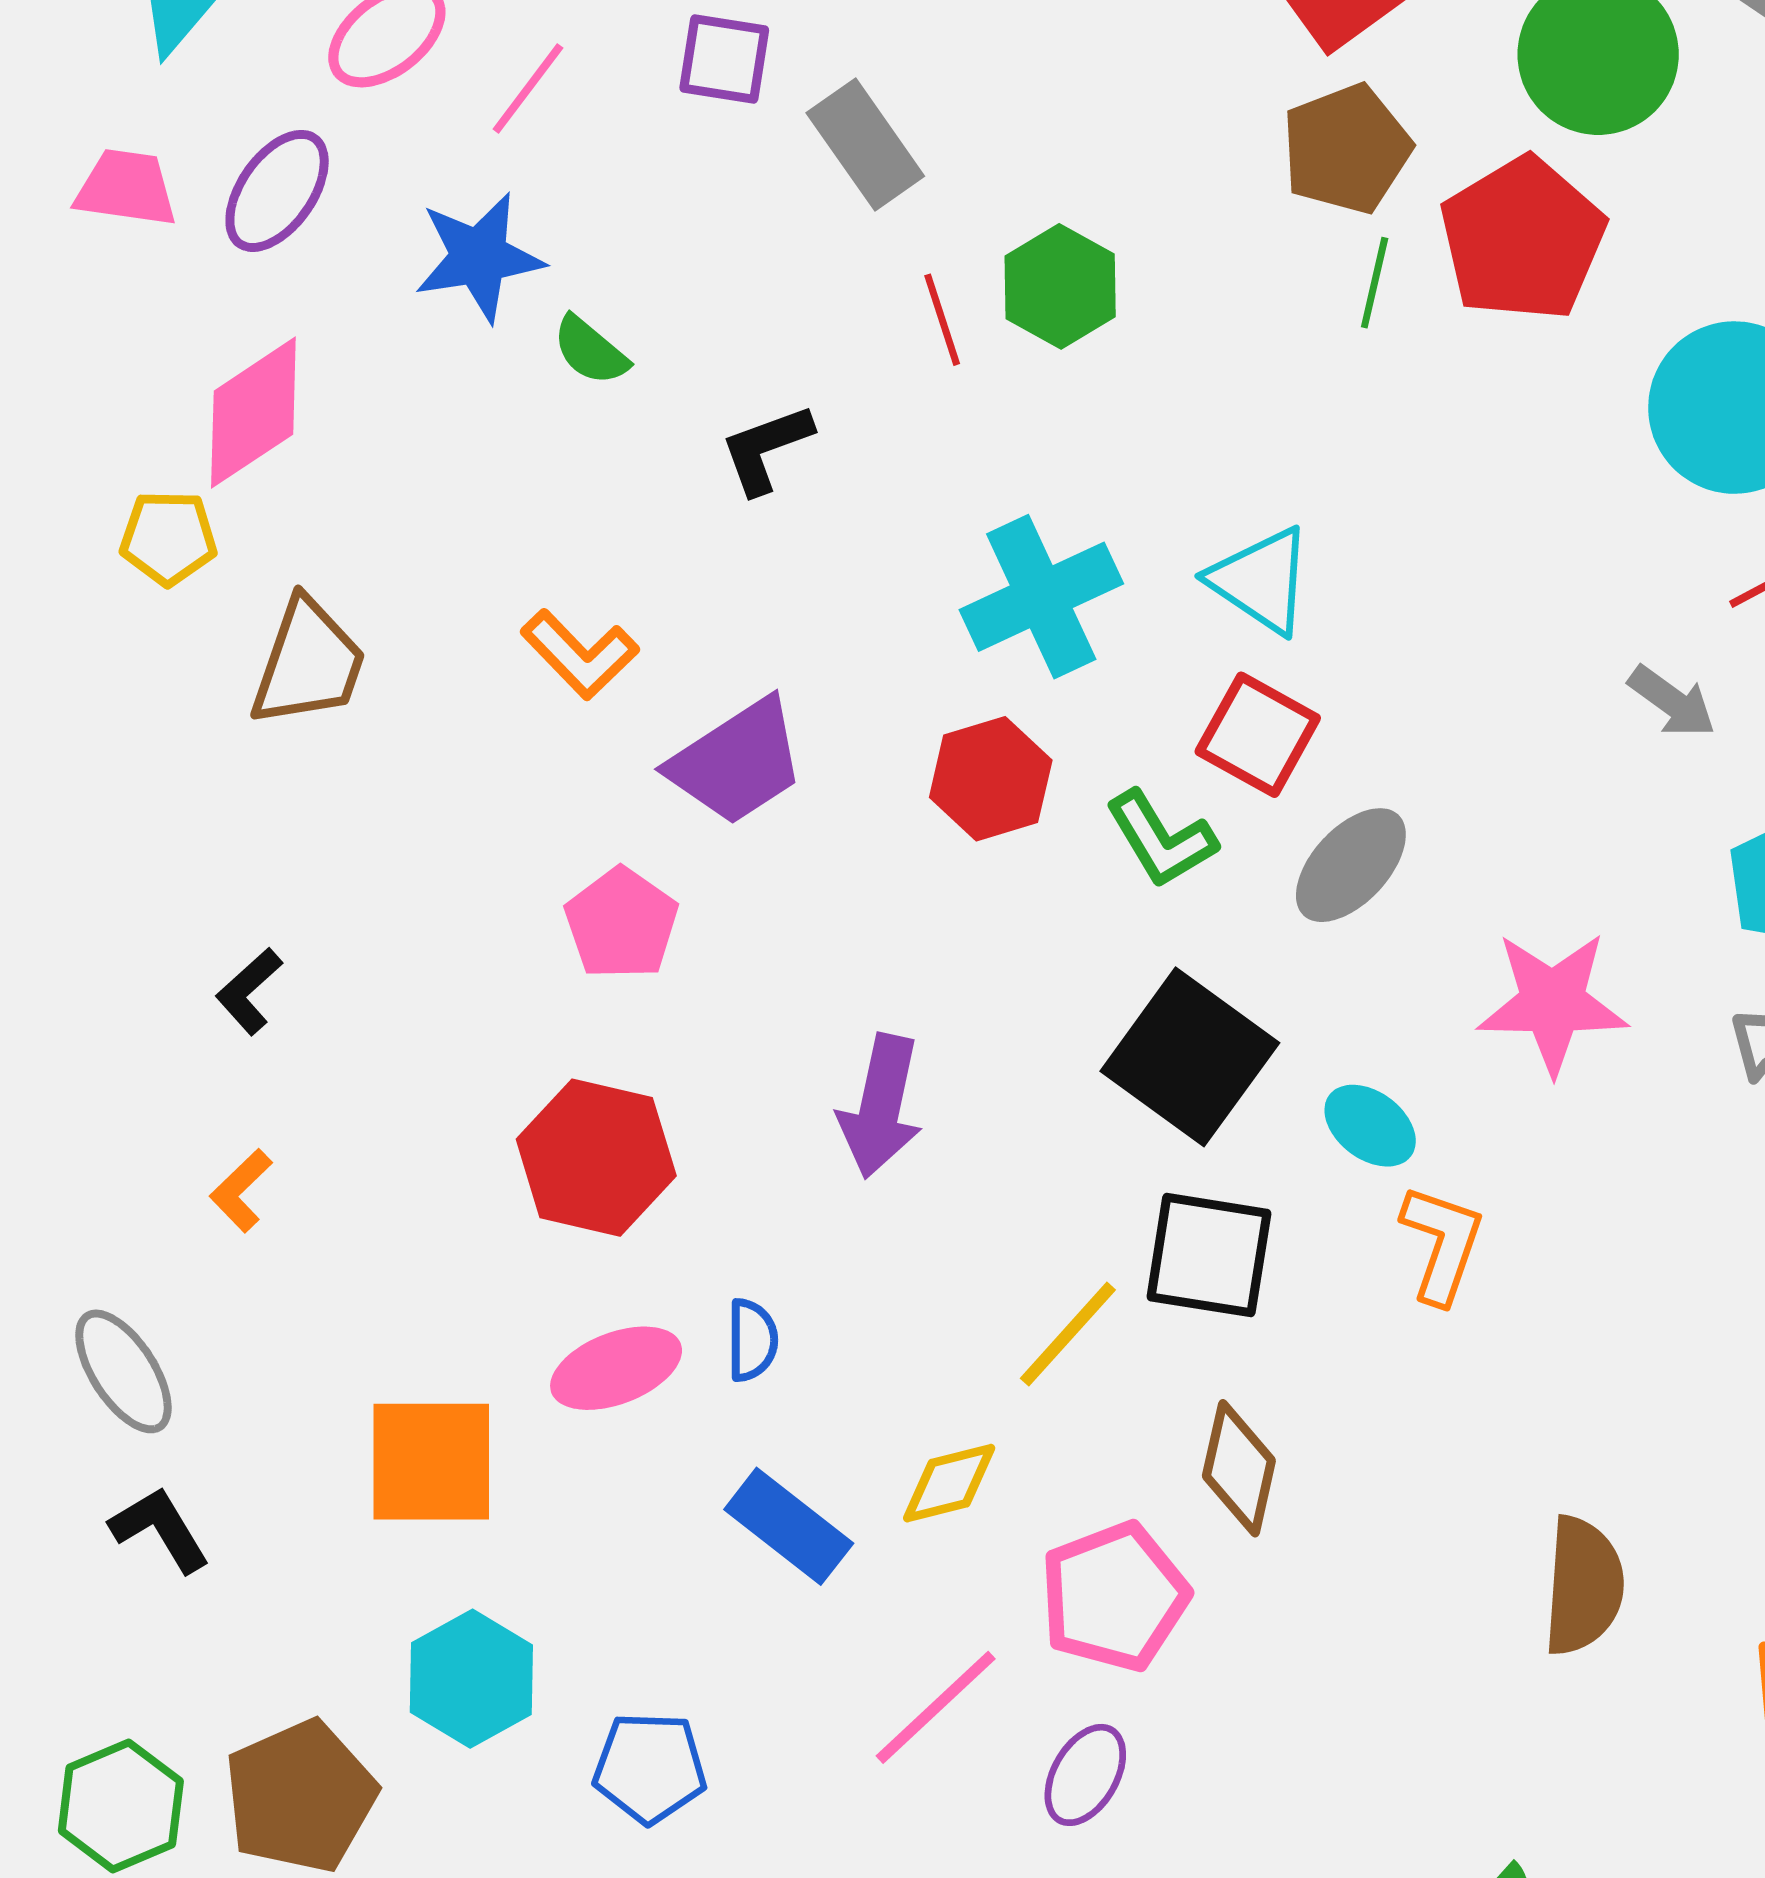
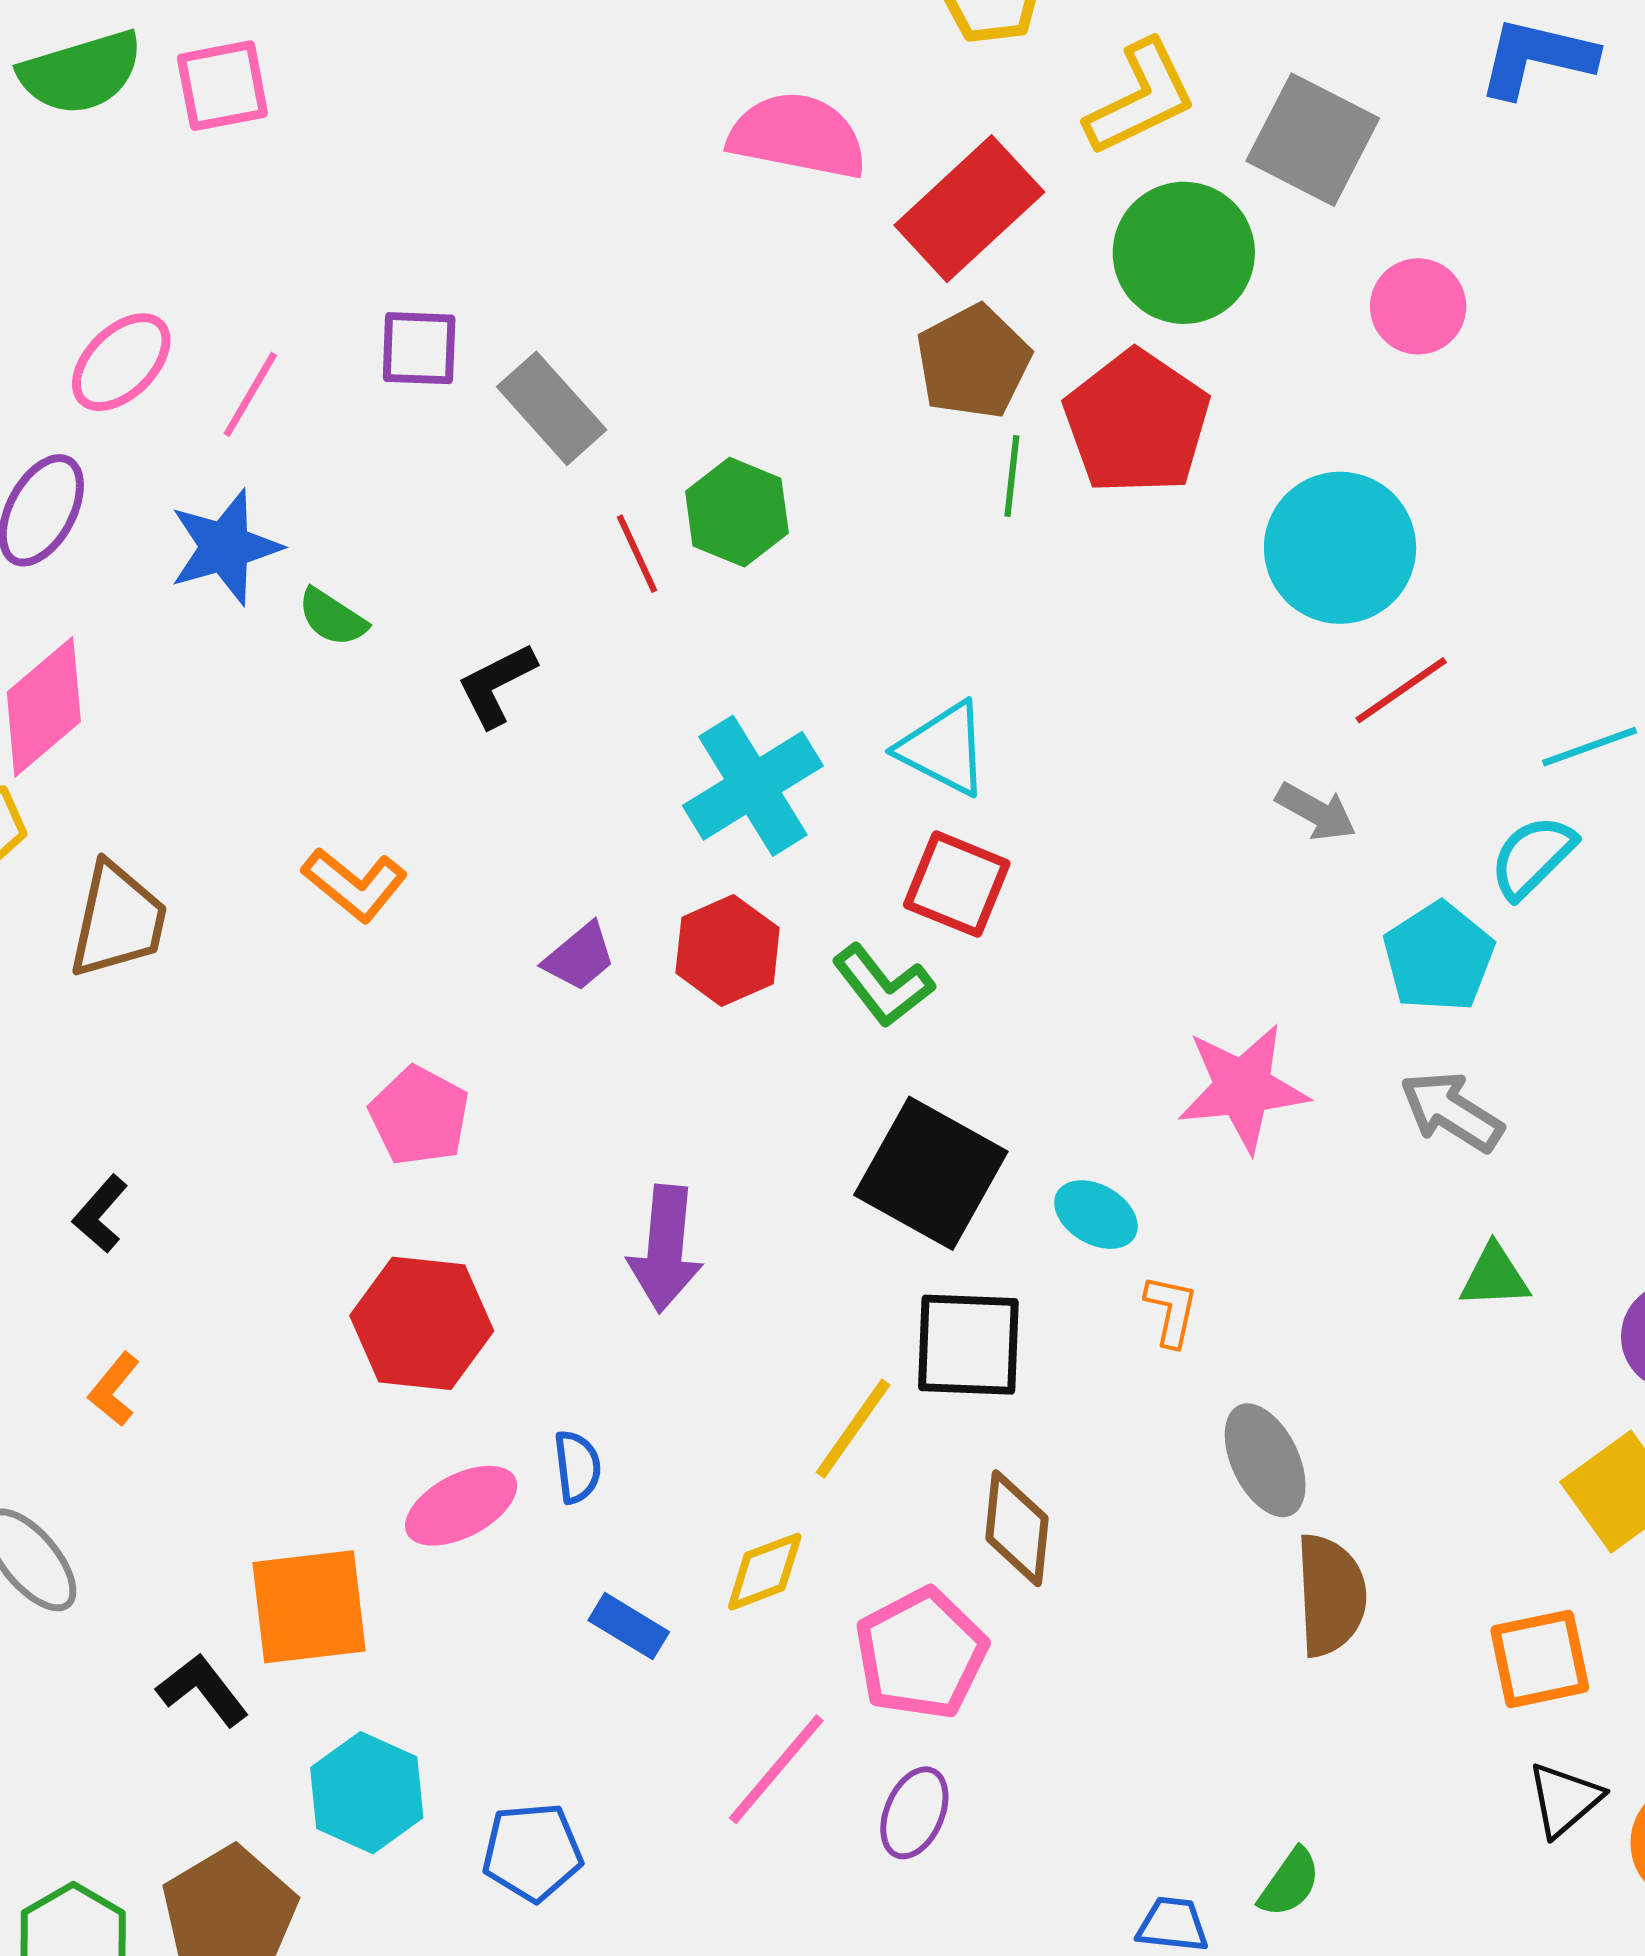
purple trapezoid: (737, 762) -> (580, 957), moved, size x0.6
gray ellipse: (1351, 865) -> (1265, 1460), moved, turned -62
orange L-shape: (1442, 1244) -> (1171, 1311), size x0.7
blue rectangle: (789, 1526) -> (629, 1626), size x0.7
black L-shape: (160, 1529) -> (203, 1690), moved

